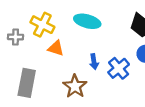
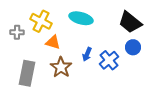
blue arrow: (94, 62) -> (87, 54), turned 32
brown star: (75, 86) -> (61, 67), moved

